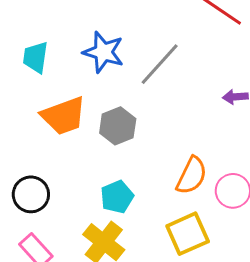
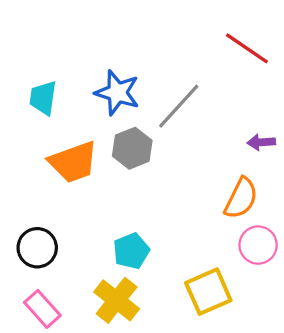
gray hexagon: (118, 126) -> (132, 148), moved
orange semicircle: (192, 176) -> (241, 198), moved

